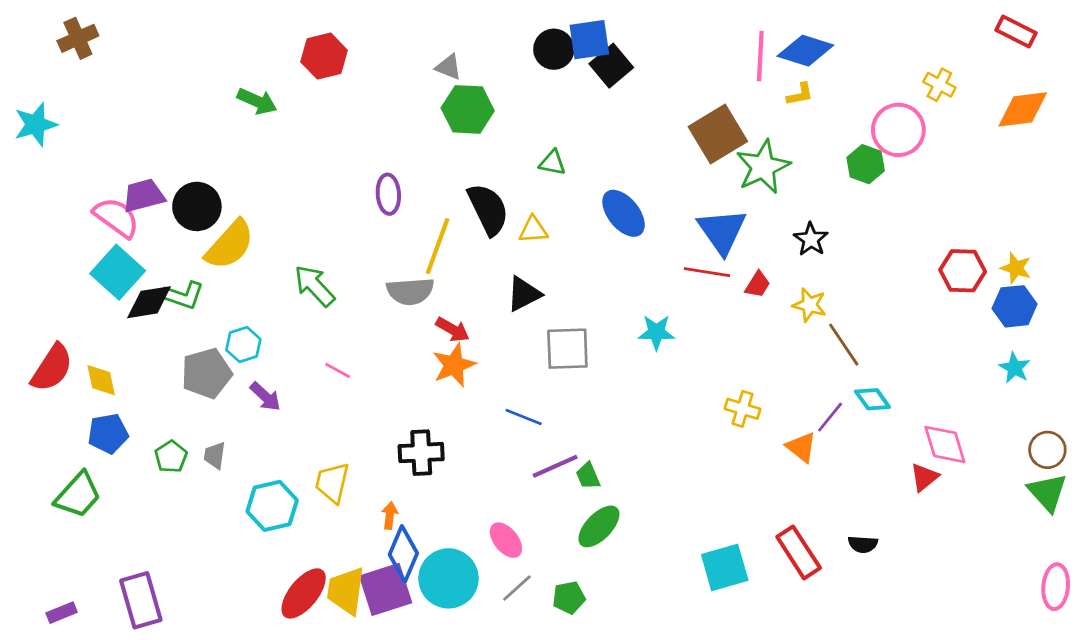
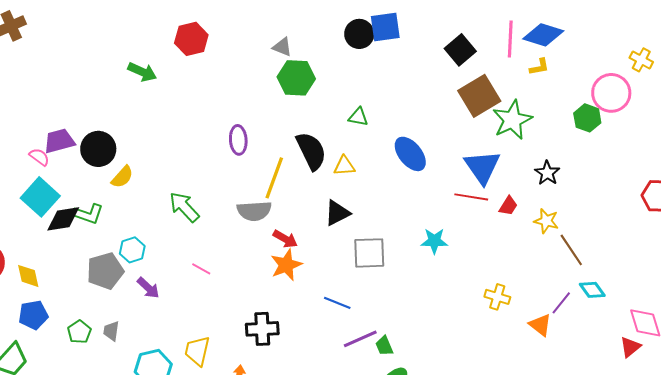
black square: (611, 66) -> (460, 50), moved
pink semicircle: (116, 217) -> (39, 157), size x0.6
yellow semicircle: (230, 245) -> (122, 177), size x0.6

